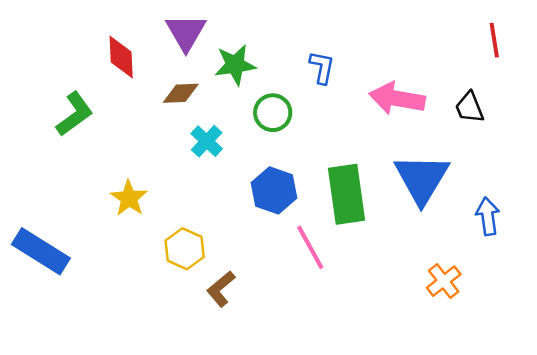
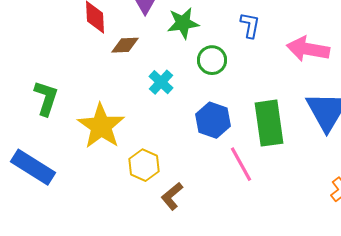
brown diamond: (181, 93) -> (125, 45), moved
green L-shape: (75, 114) -> (46, 98), moved, turned -36
yellow star: (129, 198) -> (101, 126), size x1.6

